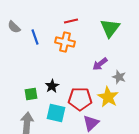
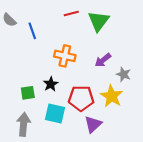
green triangle: (110, 28) -> (99, 21), moved
orange cross: (65, 42) -> (65, 56), moved

